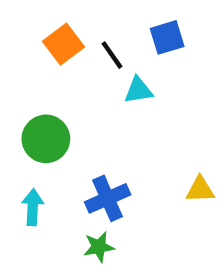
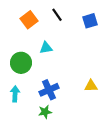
blue square: (167, 37) -> (90, 21), moved
black line: (112, 55) -> (57, 15), moved
cyan triangle: (138, 90) -> (46, 48), moved

